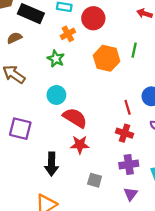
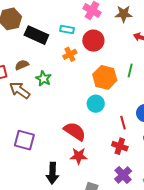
brown semicircle: (14, 38) -> (22, 65), moved
green star: (56, 59) -> (43, 79), moved
cyan circle: (56, 95) -> (96, 104), moved
purple cross: (129, 164) -> (123, 175), turned -36

